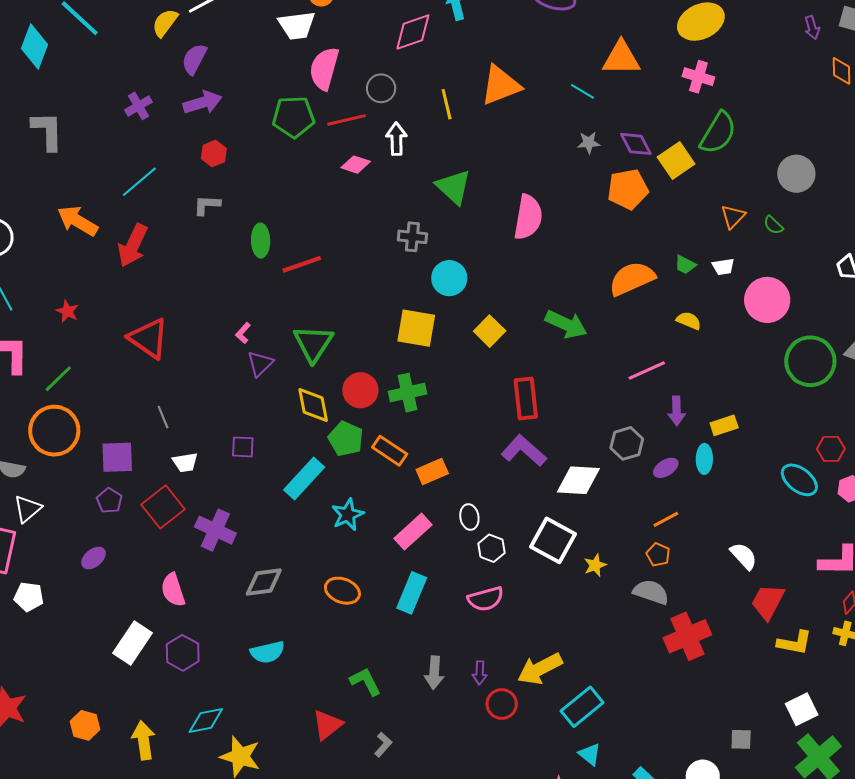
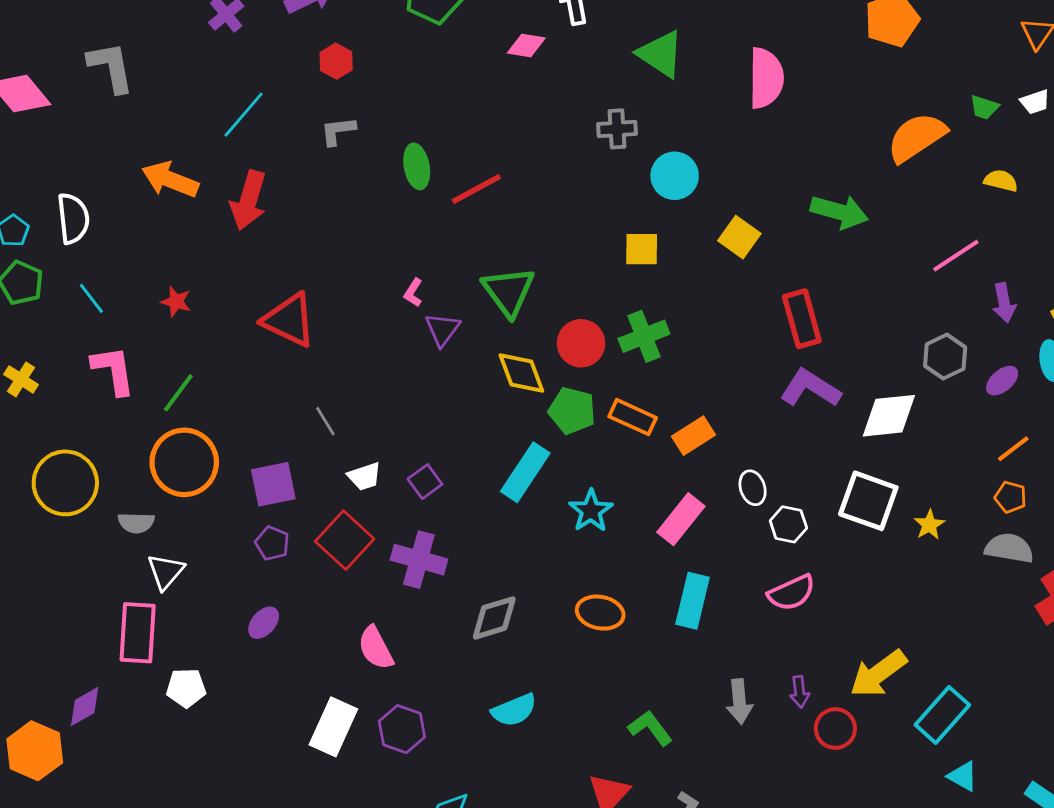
yellow square: (416, 328) -> (642, 249), size x0.7
purple square: (243, 447) -> (425, 482), moved, turned -30

